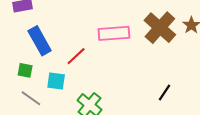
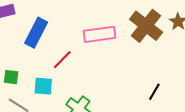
blue rectangle: (40, 41) -> (36, 33), moved, turned 60

